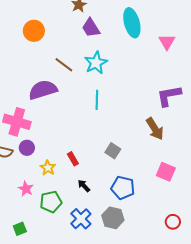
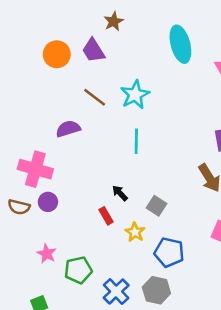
purple trapezoid: (91, 28) -> (93, 50), moved
purple semicircle: (43, 90) -> (68, 129), size x0.7
yellow star: (48, 168) -> (135, 232), moved
black arrow: (84, 186) -> (120, 193), moved

